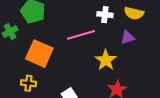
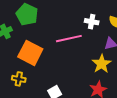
yellow star: (106, 60) -> (102, 64), moved

